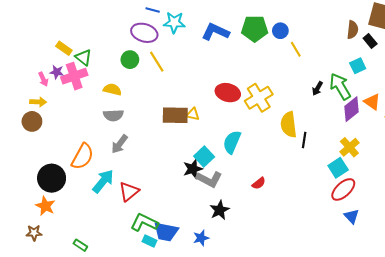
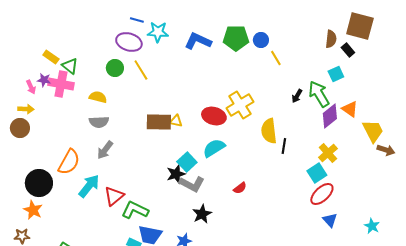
pink cross: (74, 76) -> (61, 84), turned 30
red ellipse: (228, 93) -> (214, 116), moved
cyan semicircle: (232, 142) -> (214, 148), turned 35
green L-shape: (144, 222) -> (135, 210), moved

